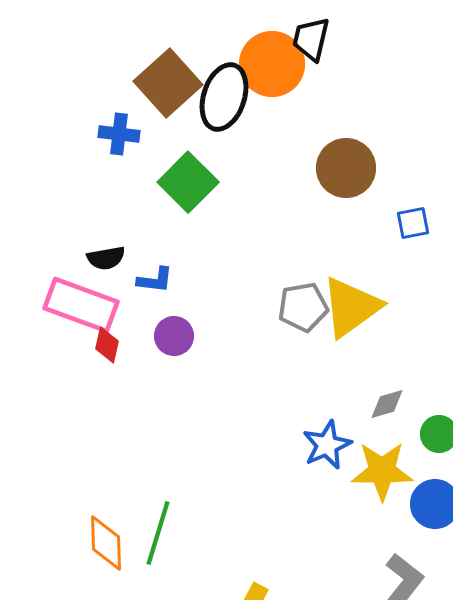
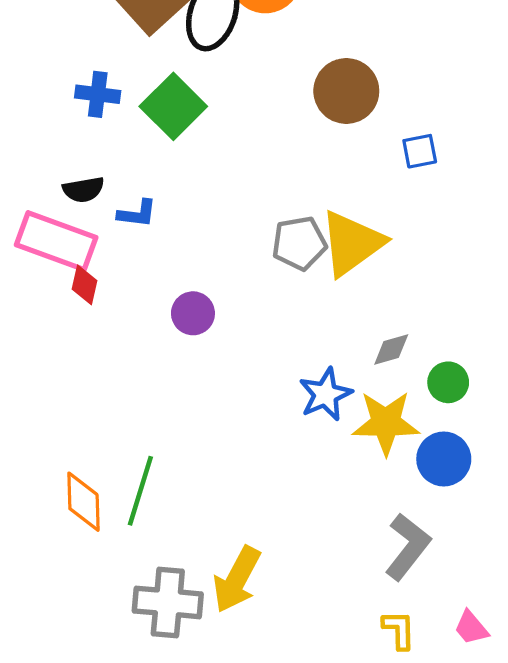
blue cross: (119, 134) -> (98, 94), moved
purple circle: (174, 336) -> (193, 313), moved

